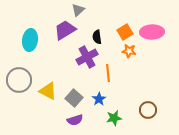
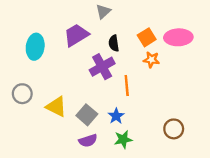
gray triangle: (78, 10) -> (103, 12), moved
gray circle: (19, 80) -> (22, 94), size x0.7
green star: (114, 118) -> (123, 139), moved

